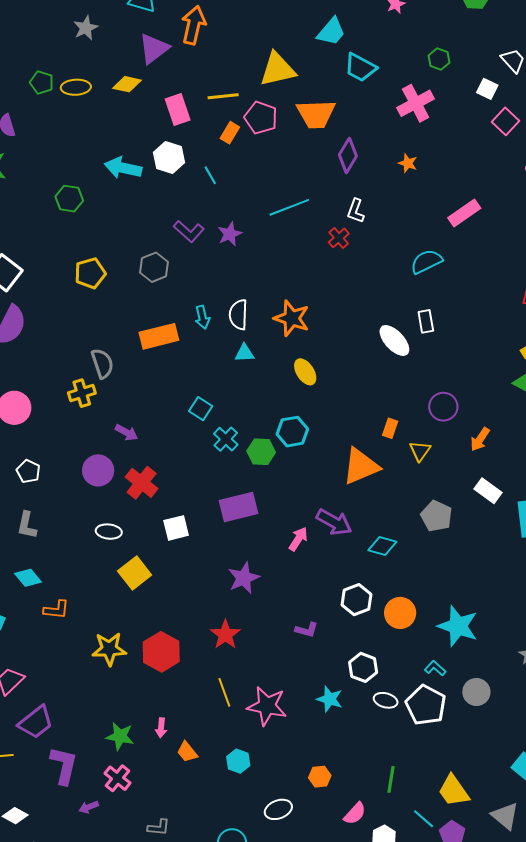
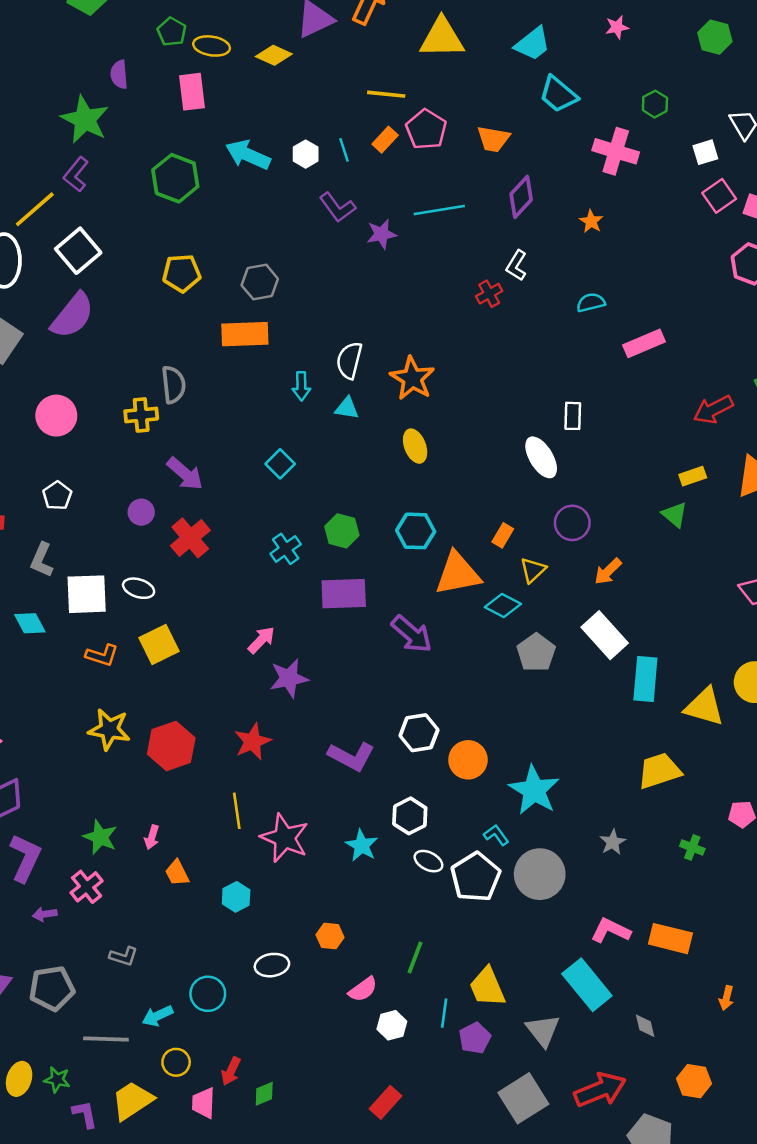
yellow triangle: (278, 69) -> (442, 38), moved
white square: (487, 89) -> (705, 152), turned 35
pink cross: (416, 103) -> (616, 151), turned 33
pink rectangle: (178, 110) -> (192, 92), moved
orange trapezoid: (316, 114) -> (493, 139), size x0.7
white hexagon: (169, 158) -> (306, 154), size x0.7
cyan line: (210, 175) -> (344, 150), moved
green hexagon: (69, 199) -> (175, 178), size x1.4
cyan line: (289, 207) -> (439, 210), moved
pink rectangle: (464, 213) -> (644, 343), moved
purple L-shape: (189, 231) -> (337, 207), moved
purple star: (230, 234) -> (382, 234), moved
cyan semicircle: (426, 262) -> (591, 302), moved, size x0.7
cyan arrow: (202, 317) -> (301, 386), moved
orange rectangle: (159, 336) -> (245, 334), moved
white ellipse: (394, 340) -> (541, 457), moved
cyan hexagon: (292, 432) -> (416, 531), moved
purple arrow: (127, 433) -> (185, 474), size x1.4
cyan cross: (226, 439) -> (286, 549), moved
purple circle: (98, 470) -> (141, 512), size x0.7
white rectangle: (488, 491) -> (605, 635), size x1.4
purple rectangle: (239, 507) -> (344, 594), moved
white square: (176, 528) -> (87, 594), moved, size x1.4
pink arrow: (298, 539) -> (261, 640), moved
cyan diamond: (382, 546) -> (503, 605), moved
orange L-shape: (56, 610) -> (102, 655), moved
purple L-shape: (307, 630) -> (351, 756), size x1.6
gray circle: (476, 692) -> (540, 874), size x1.5
cyan line: (424, 819) -> (444, 1013), turned 45

